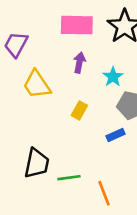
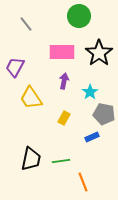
green line: (69, 178) -> (61, 161), moved

